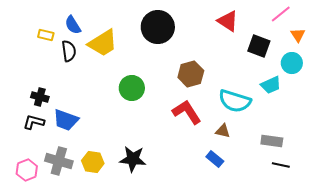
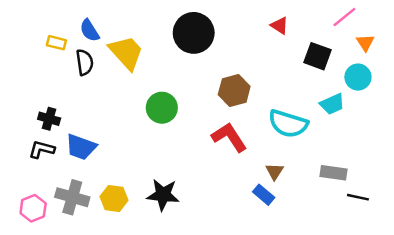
red triangle: (228, 21) -> (280, 26), size x0.7
yellow trapezoid: (103, 43) -> (126, 53), turned -100
brown triangle: (223, 131) -> (275, 171), moved, turned 49
black line: (281, 165) -> (358, 197), moved

